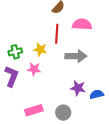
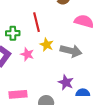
red line: (57, 34) -> (36, 22), moved, turned -30
yellow star: (40, 49) -> (47, 45), moved

